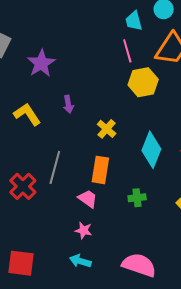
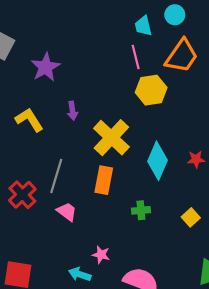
yellow cross: (107, 129) -> (111, 138), size x1.8
pink trapezoid: (88, 199) -> (67, 212), moved
pink star: (84, 230) -> (101, 255), moved

